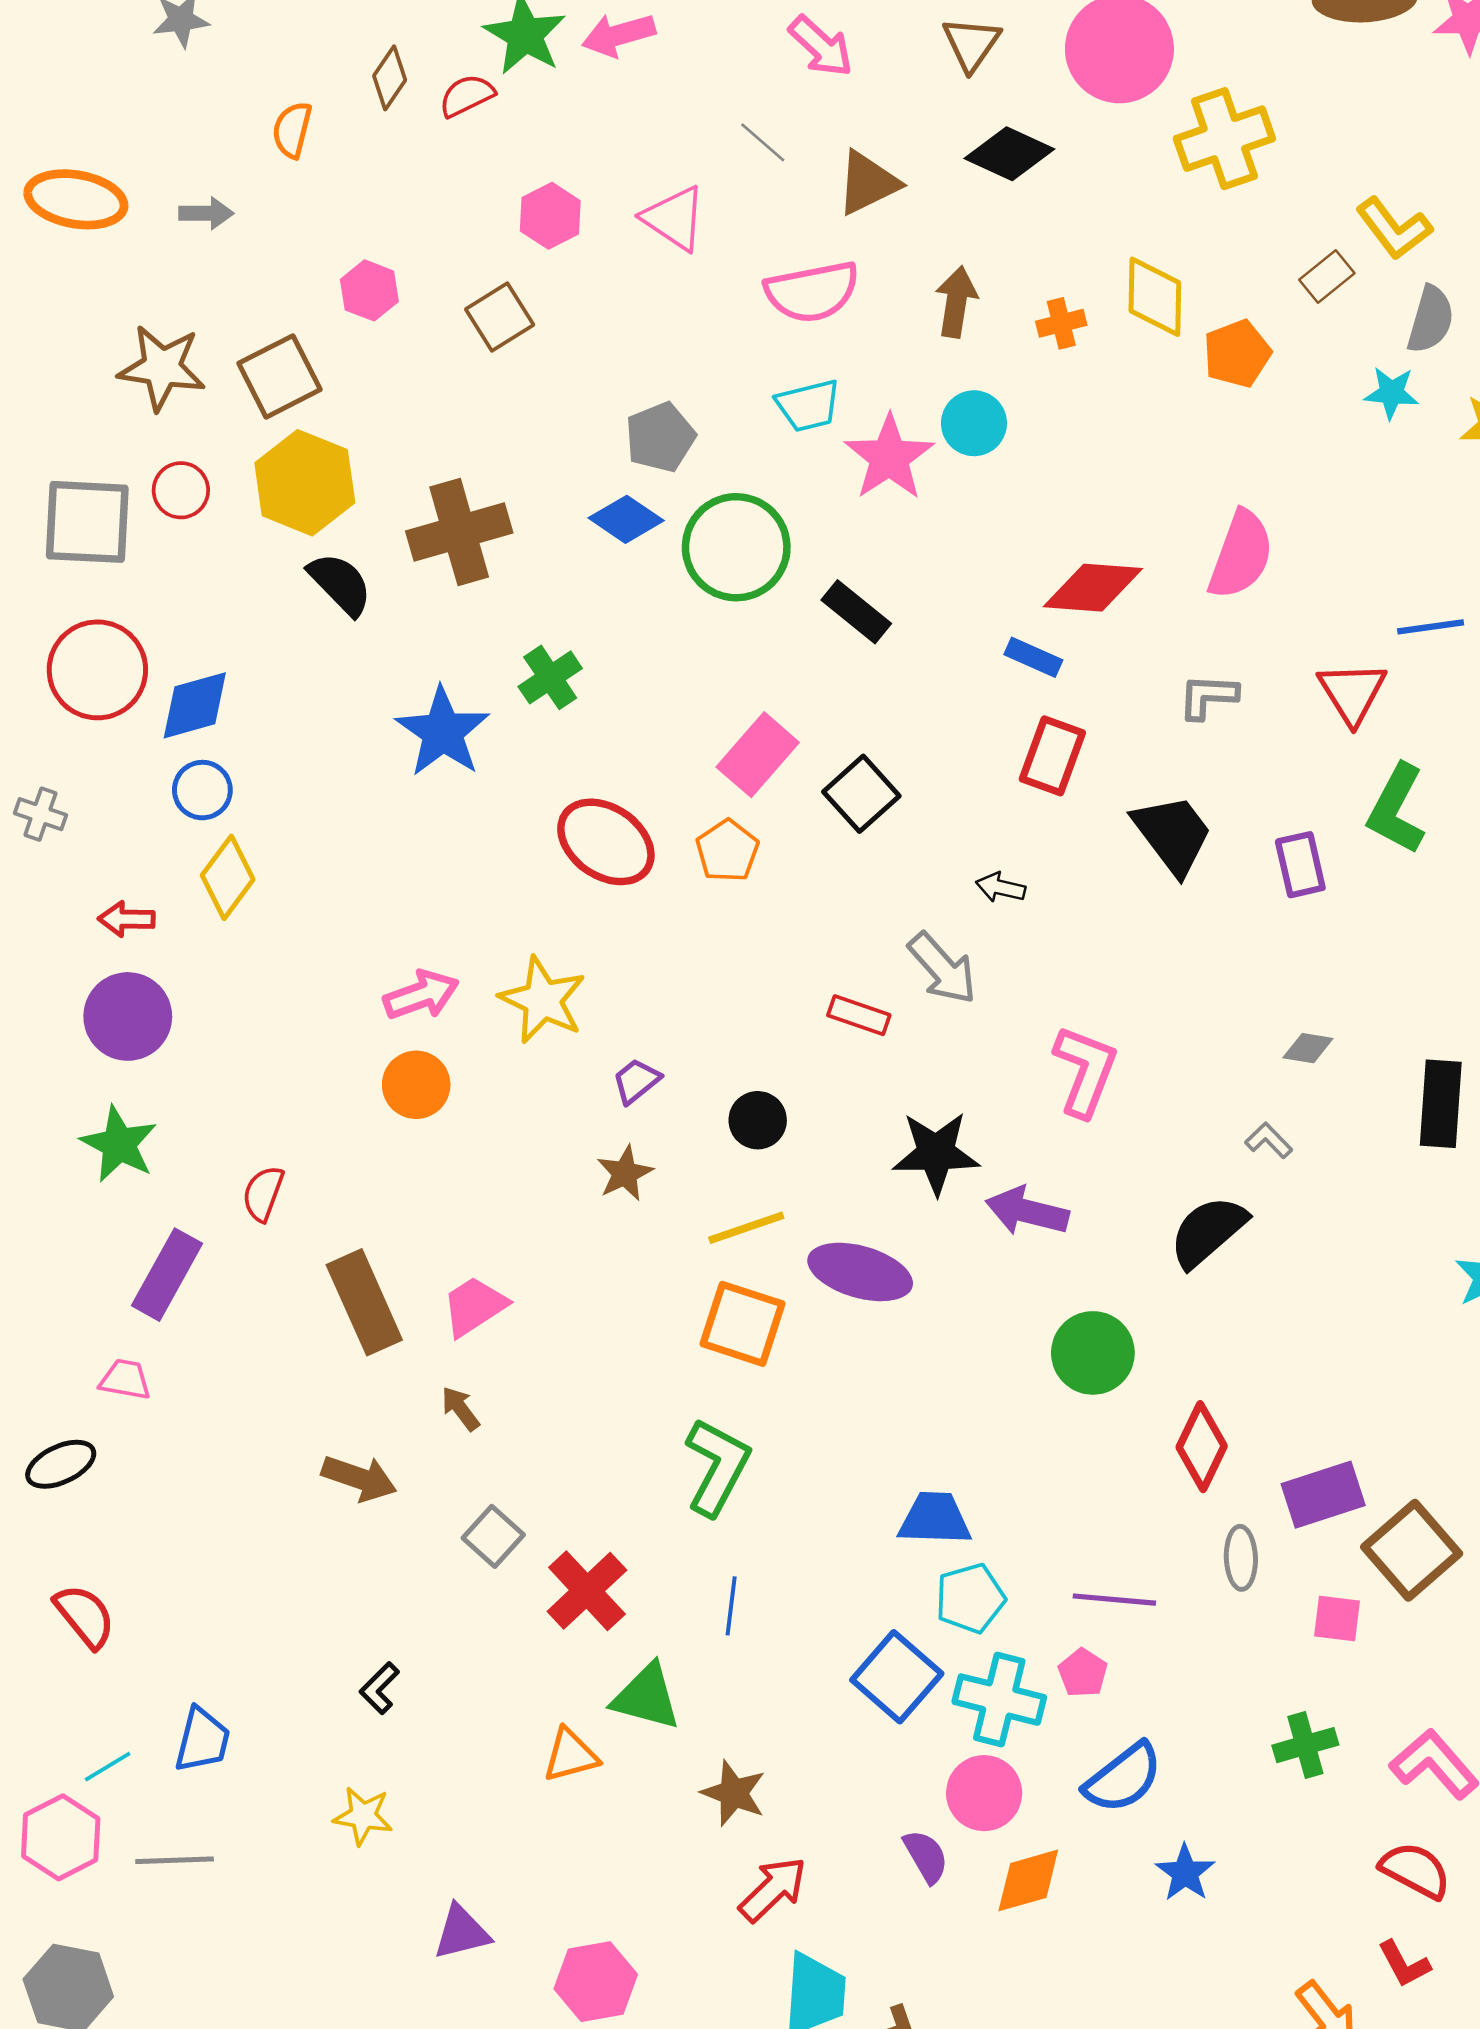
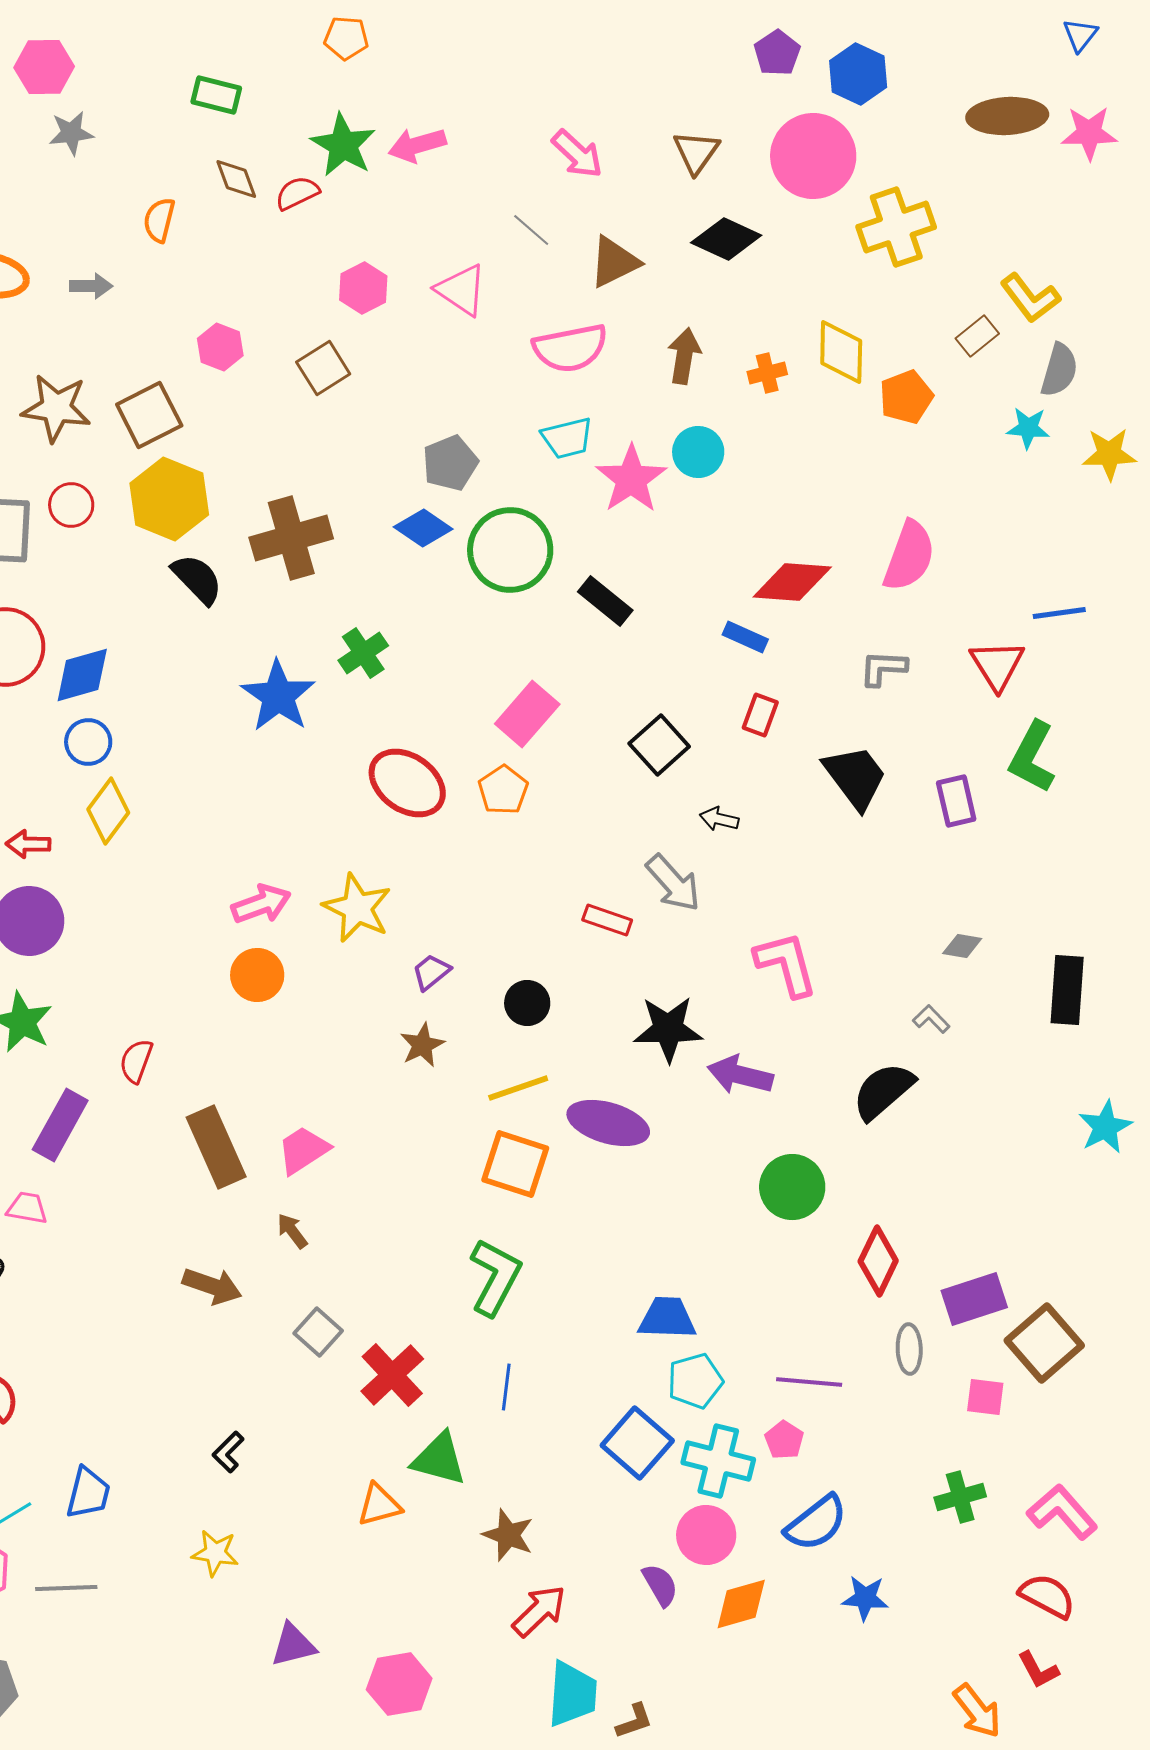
brown diamond: (390, 78) -> (236, 179), turned -54
red rectangle: (1052, 756) -> (760, 715), size x0.7
black square: (861, 794) -> (659, 745), moved
pink L-shape: (1085, 1071) -> (786, 964), turned -36
blue star: (1185, 1873) -> (865, 1598), turned -30

